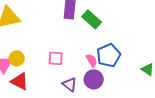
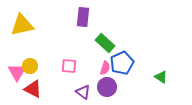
green rectangle: (92, 19) -> (105, 43), moved
pink semicircle: (92, 60) -> (105, 68), turned 48

